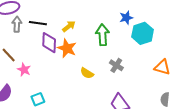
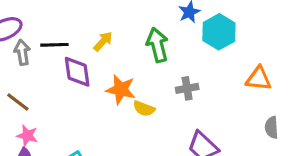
orange star: (67, 48) -> (121, 90), moved
gray cross: (116, 65) -> (187, 88), turned -32
pink star: (24, 70) -> (27, 136), moved

